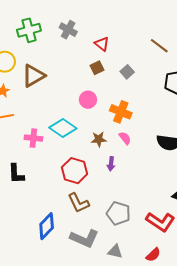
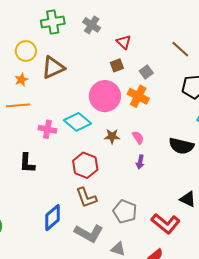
pink circle: (88, 100) -> (105, 96), size x1.8
orange cross: (121, 112) -> (138, 96), moved
purple arrow: (111, 164) -> (140, 162), moved

